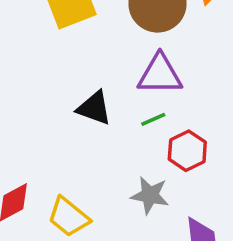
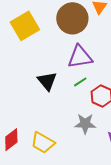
black triangle: (94, 108) -> (47, 81), turned 40

